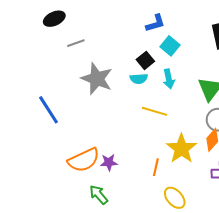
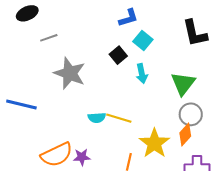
cyan semicircle: (139, 79) -> (97, 118), moved
blue line: (48, 110) -> (21, 105), turned -44
yellow line: (155, 111) -> (119, 118), moved

